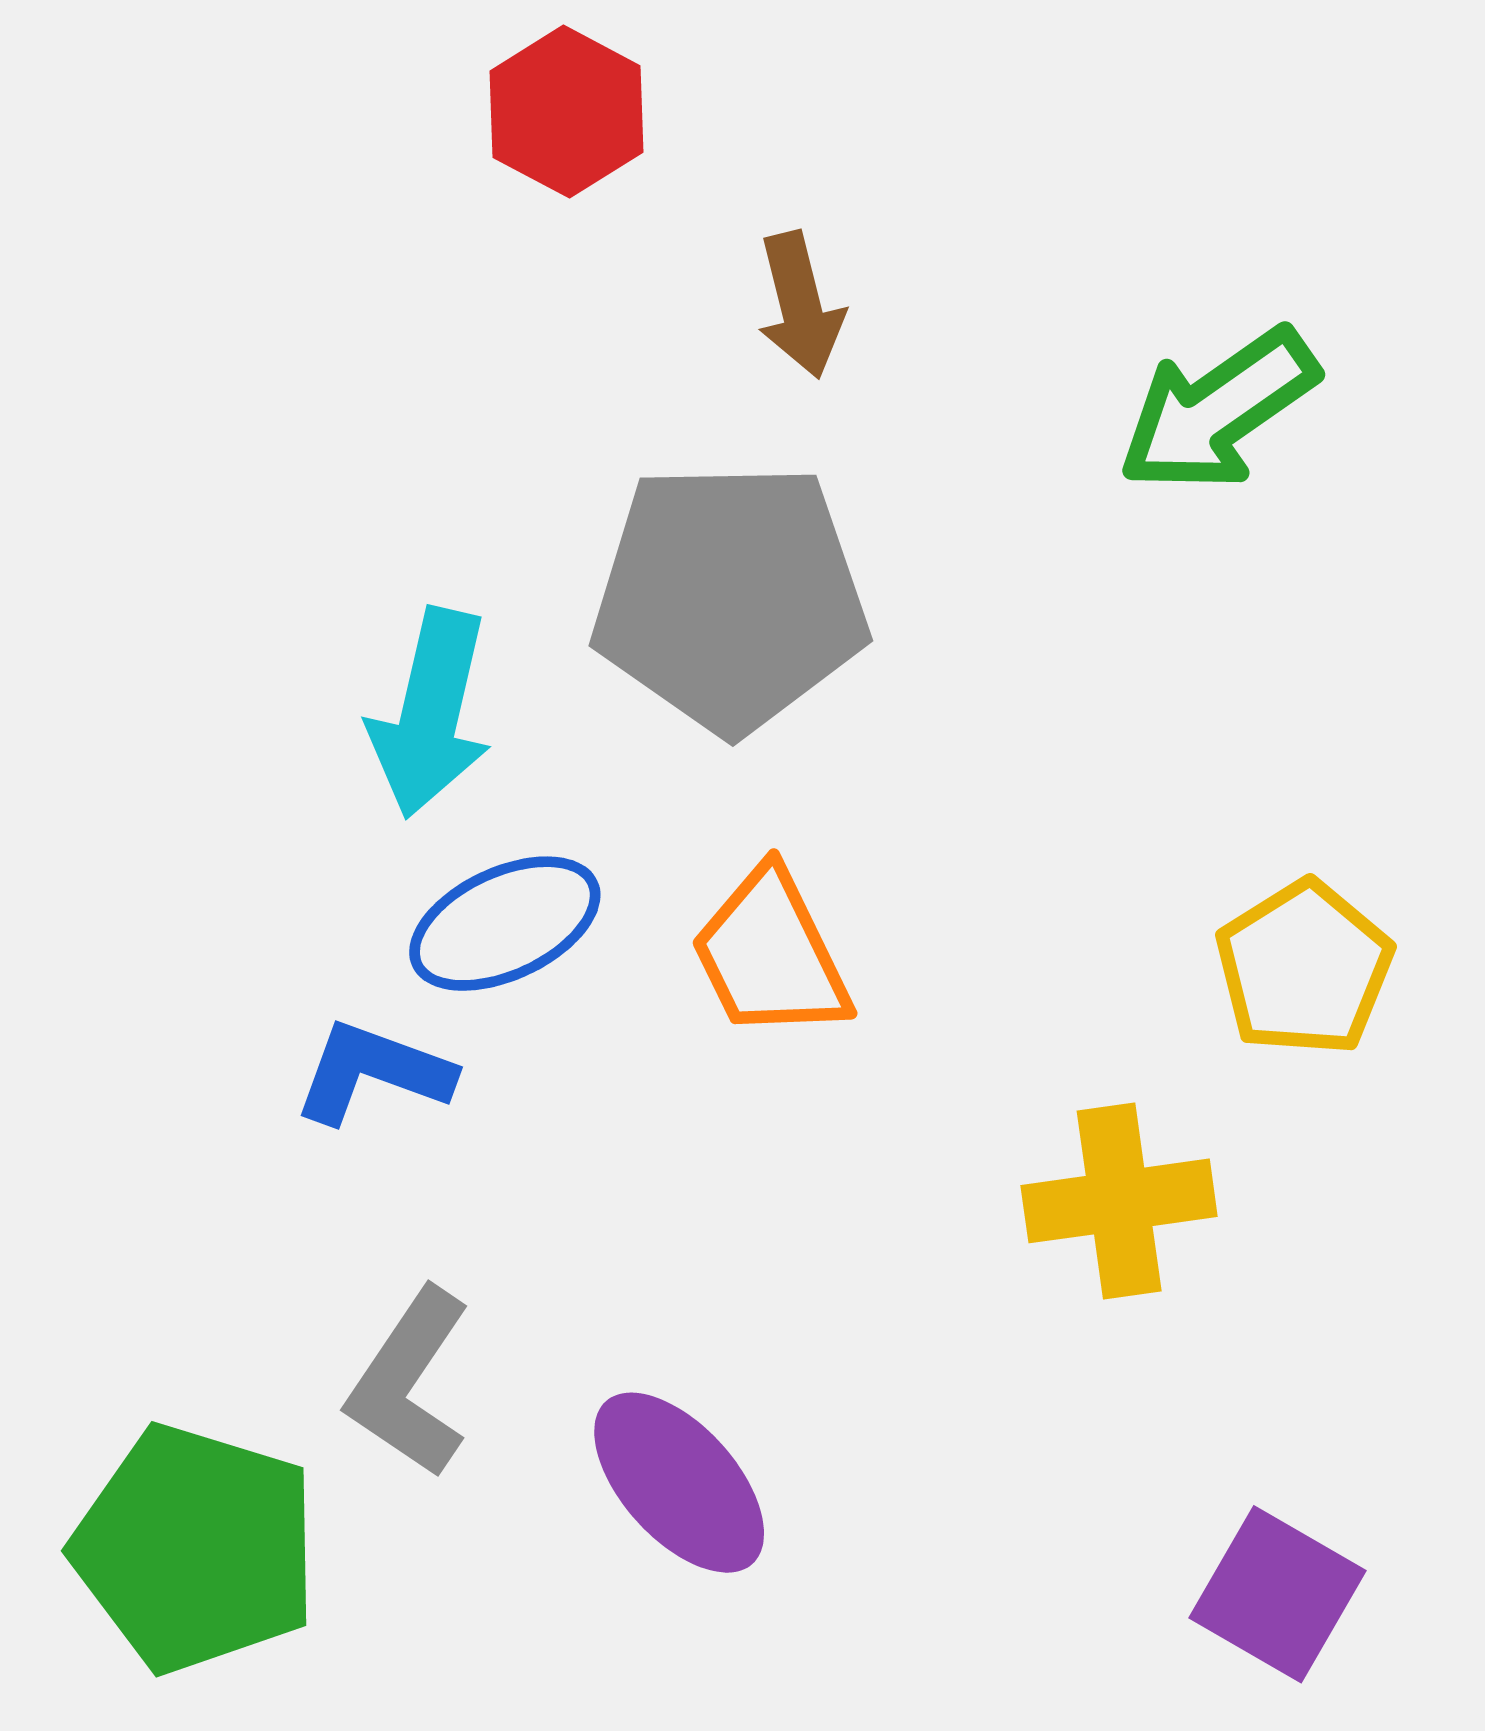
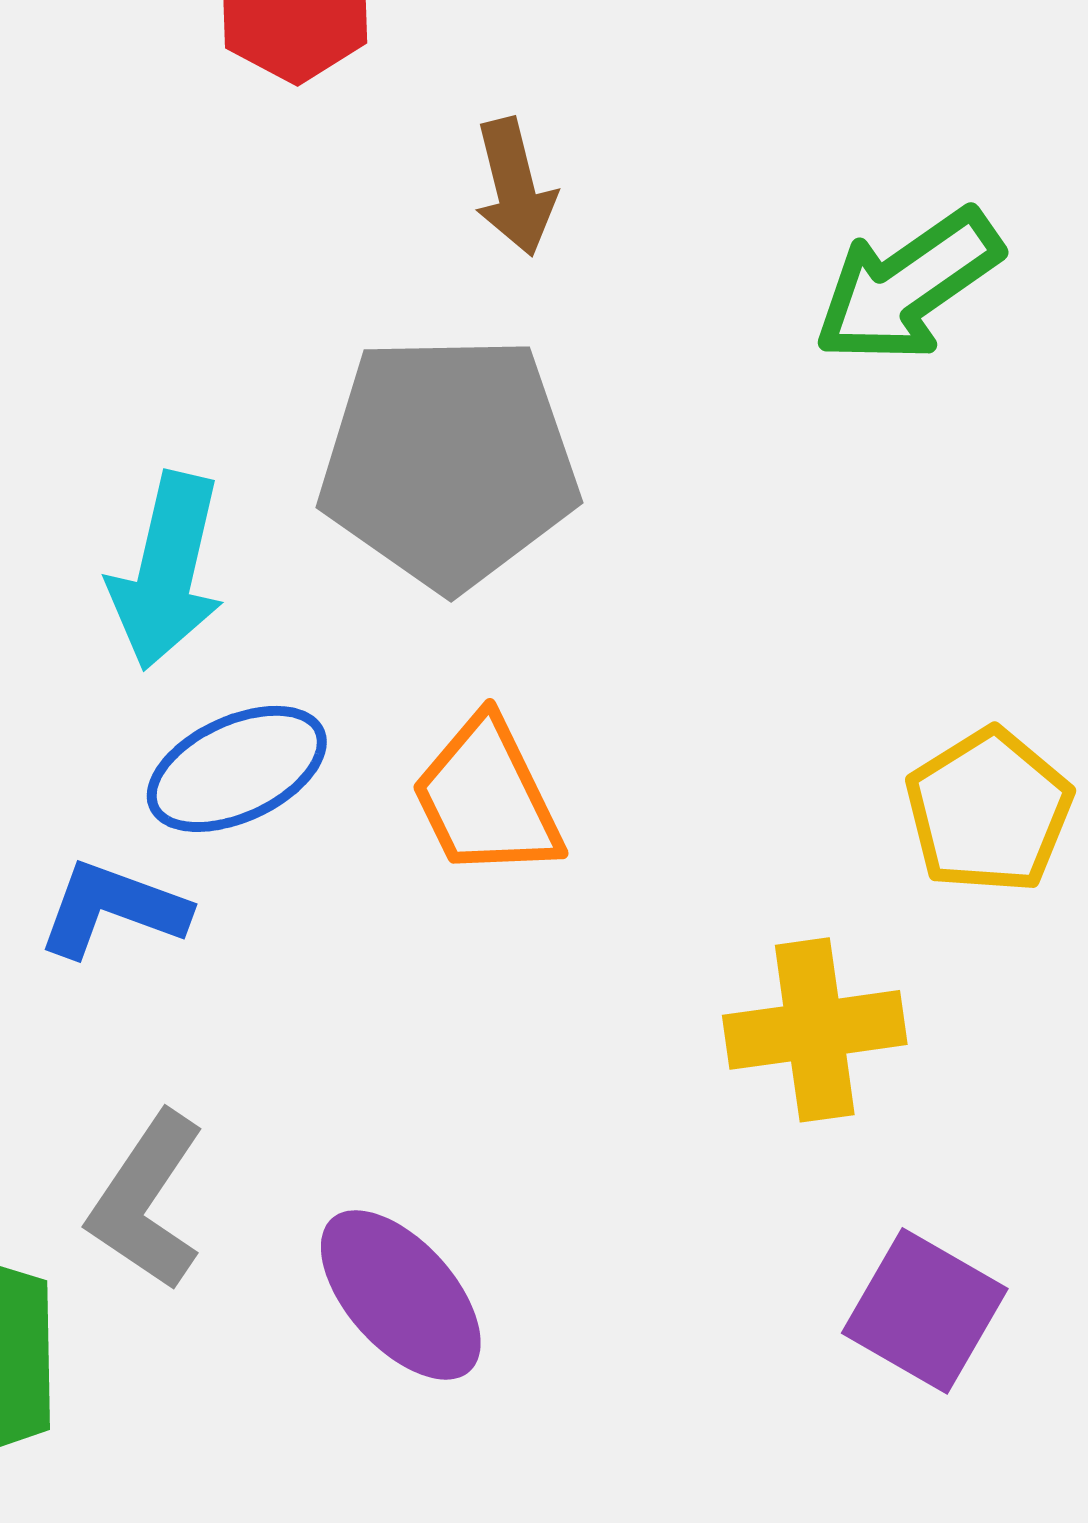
purple square: (1277, 1594) -> (925, 1311), moved

